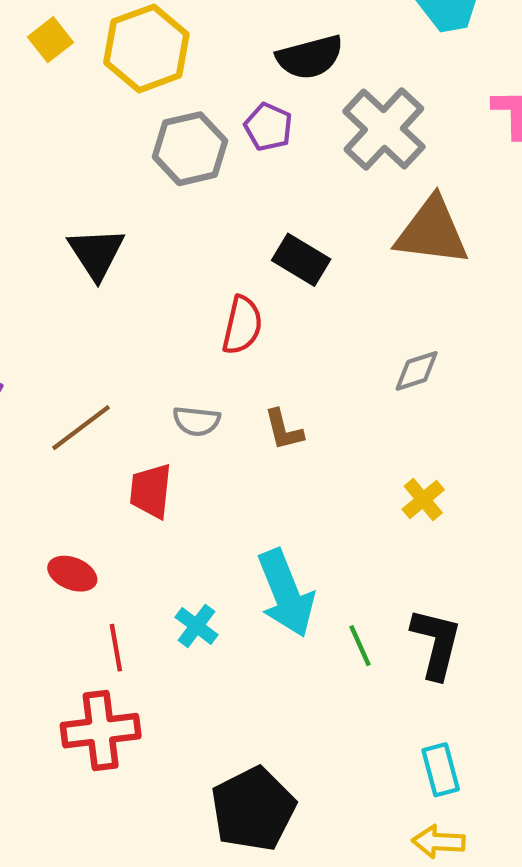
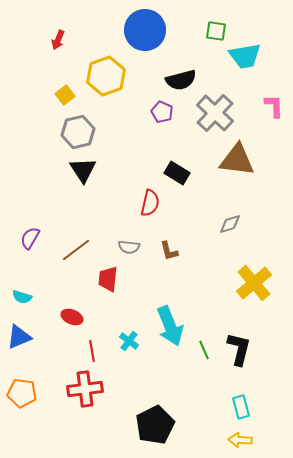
yellow square: (51, 40) -> (65, 95), moved
gray hexagon: (190, 149) -> (78, 132), moved
yellow cross: (423, 500) -> (254, 283), moved, size x1.8

